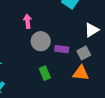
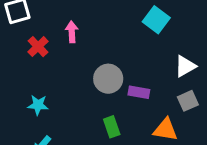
pink arrow: (28, 21) -> (72, 32), moved
gray square: (84, 53) -> (188, 101), moved

